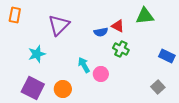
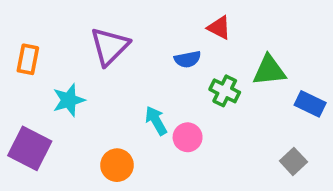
orange rectangle: (15, 15) -> (28, 59), moved
green triangle: (145, 16) -> (269, 70), moved
red triangle: (118, 26) -> (219, 28), moved
purple square: (33, 88) -> (30, 148), moved

